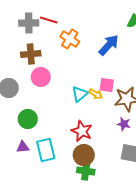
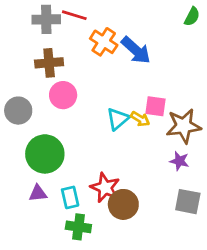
blue arrow: (109, 45) -> (136, 50), moved, turned 90
green circle: (28, 119) -> (45, 154), size x1.4
red star: (82, 131) -> (105, 188), moved
cyan rectangle: (46, 150) -> (70, 197), size x0.7
green cross: (86, 171) -> (78, 227), moved

